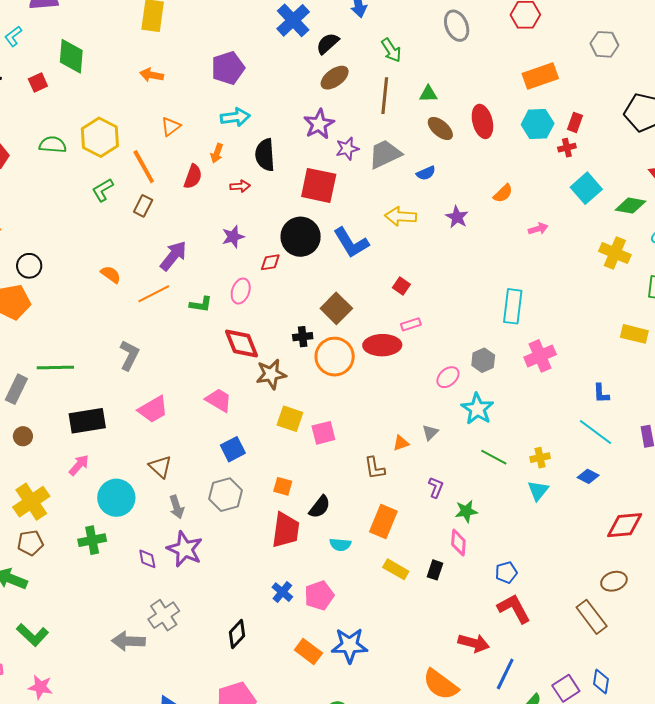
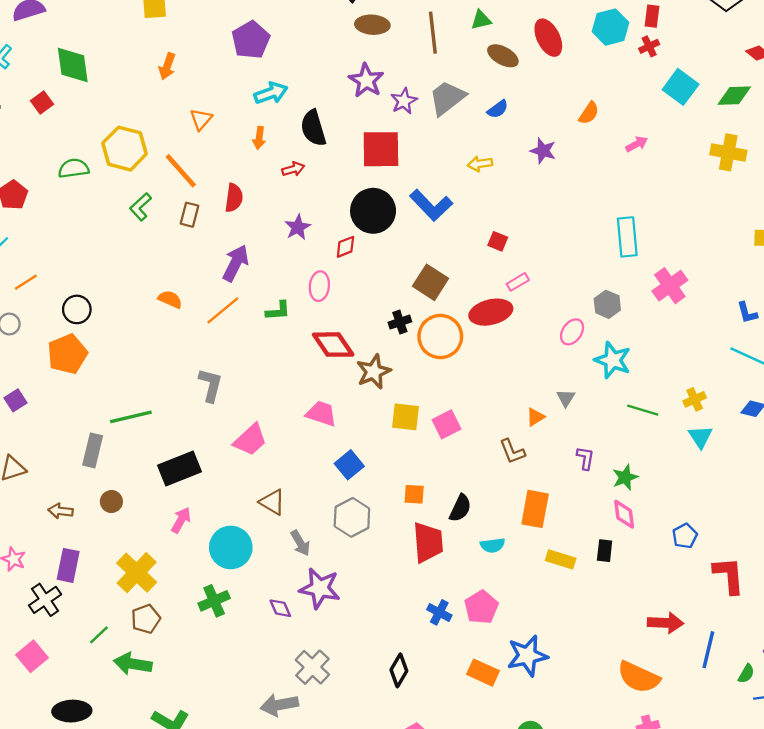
orange arrow: (152, 75) -> (167, 66), turned -70
brown ellipse: (335, 78) -> (372, 25), turned 52
red semicircle: (193, 177) -> (234, 198), moved
yellow arrow: (401, 216) -> (480, 164), size x0.7
red L-shape: (514, 609) -> (729, 575), moved, turned 36

